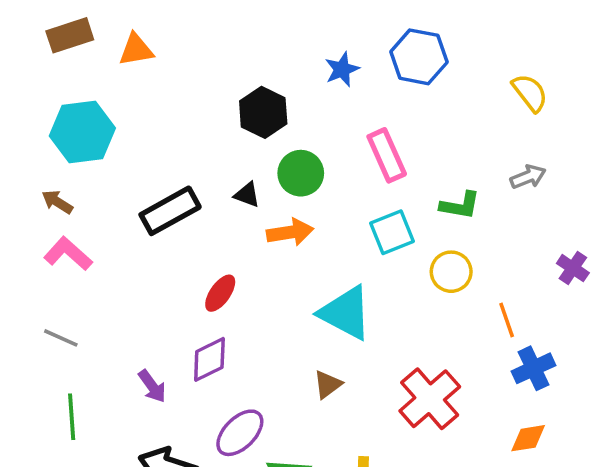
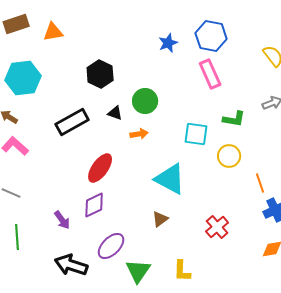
black hexagon: (263, 112) -> (100, 74), moved
pink rectangle: (387, 155) -> (210, 74), moved
orange arrow: (290, 232) -> (139, 134), size x0.7
cyan square: (392, 232) -> (196, 134), turned 30
red ellipse: (220, 293) -> (100, 168), size x1.4
red cross: (430, 399) -> (217, 227), size x0.7

